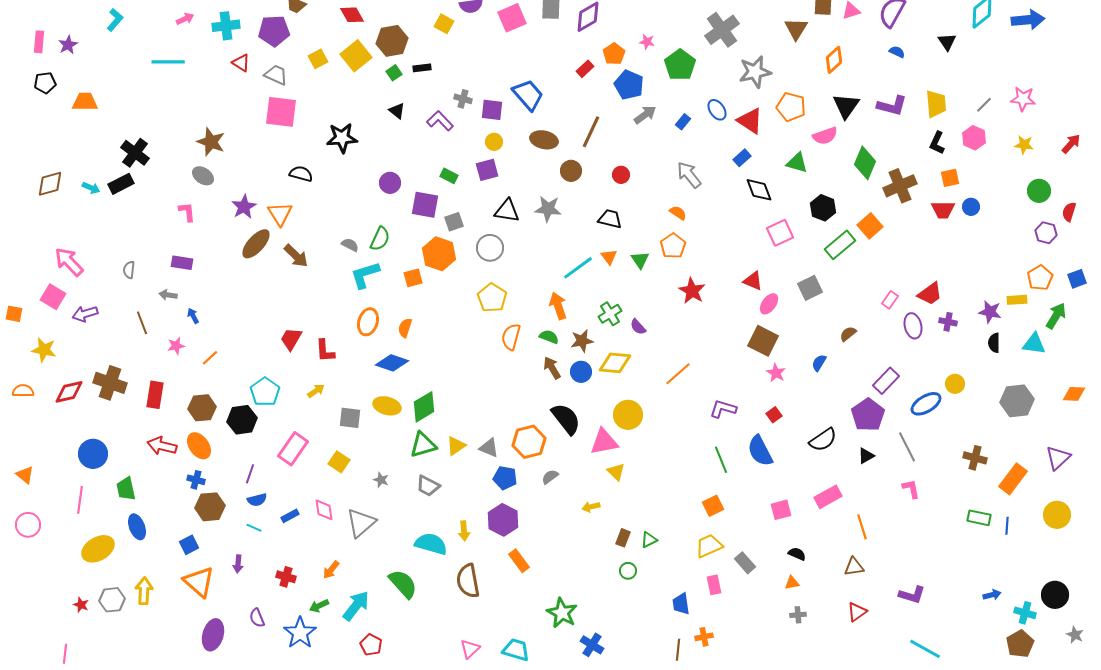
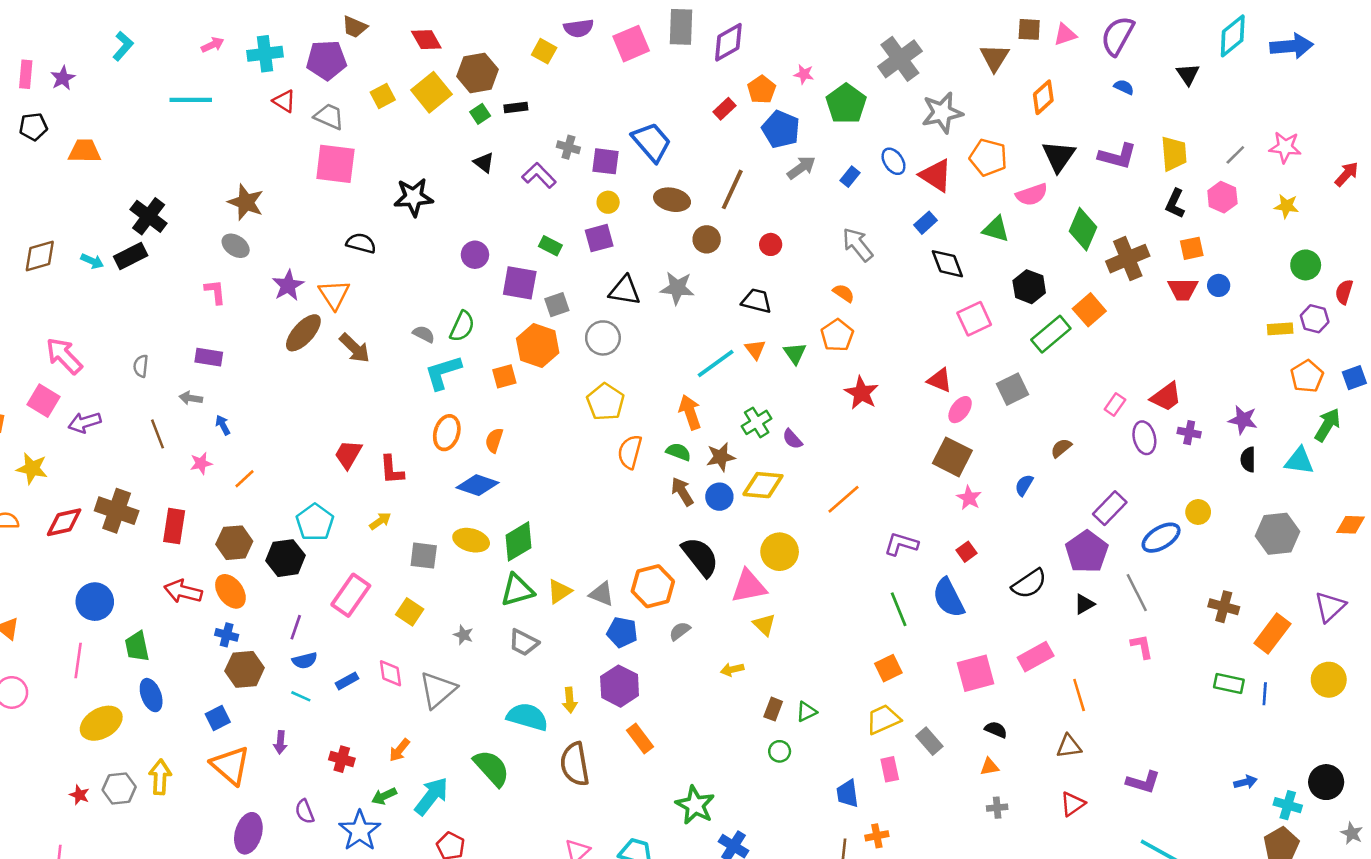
red arrow: (1071, 144) -> (1347, 174), moved
yellow rectangle: (1017, 300) -> (1280, 329), moved
pink square: (781, 510) -> (975, 673), size x1.4

